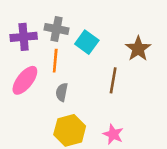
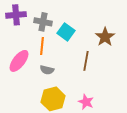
purple cross: (24, 37) -> (16, 15), moved
gray semicircle: (62, 92) -> (47, 70), turned -88

